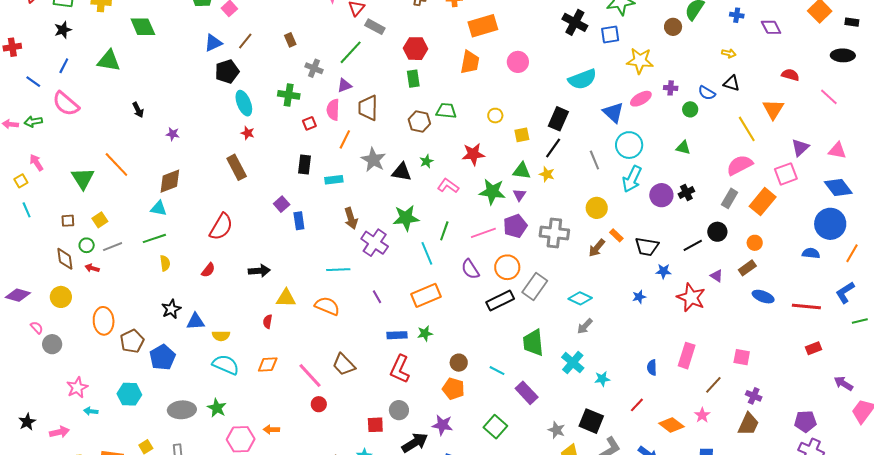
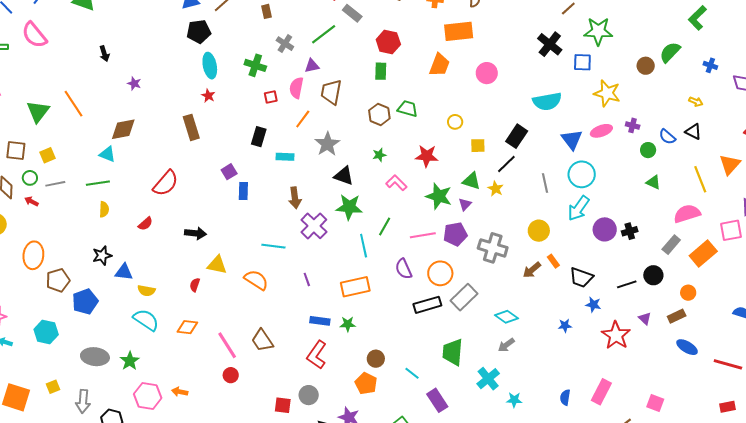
green triangle: (683, 148) -> (653, 182), moved
black triangle: (402, 172) -> (344, 176), moved
brown square: (68, 221) -> (16, 151), size x1.5

